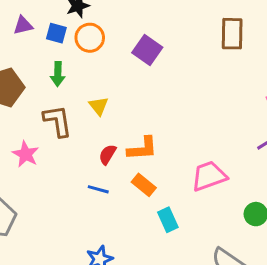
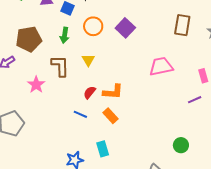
orange circle: (90, 38) -> (93, 26), moved
pink trapezoid: (209, 176) -> (161, 66), moved
cyan rectangle: (168, 220) -> (103, 149), moved

